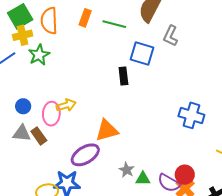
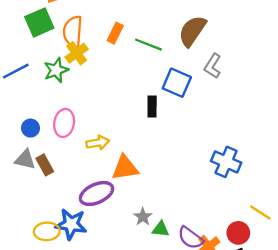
yellow cross: (23, 35) -> (77, 53), moved, turned -30
yellow arrow: (66, 105) -> (98, 143), moved
pink ellipse: (51, 114) -> (64, 123), moved
red circle: (185, 175) -> (238, 233), moved

